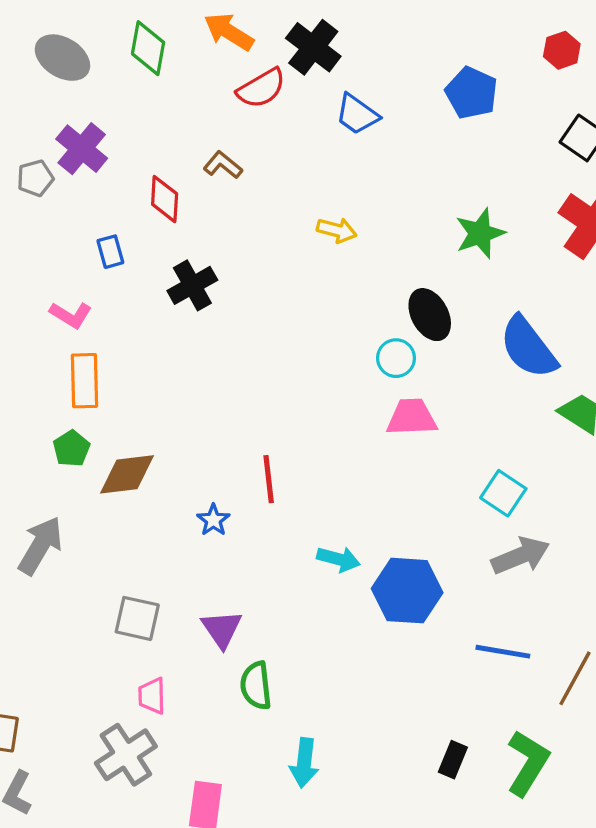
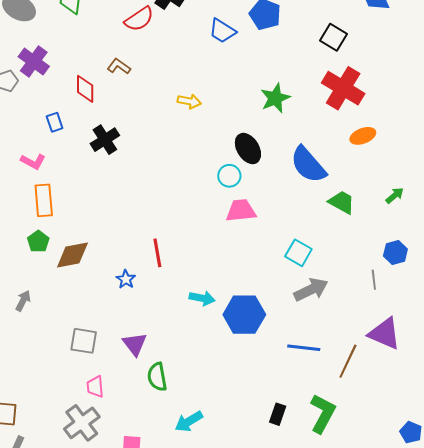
blue trapezoid: (357, 114) -> (222, 31), moved
gray arrow: (40, 546) -> (23, 301), size x0.6
cyan arrow: (304, 763) -> (189, 421), turned 56

